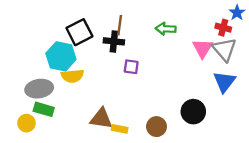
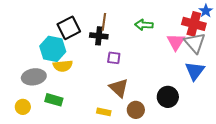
red cross: (223, 28) -> (194, 24), size x1.6
green rectangle: (44, 109) -> (54, 100), moved
brown triangle: (101, 119) -> (119, 88), moved, turned 35

